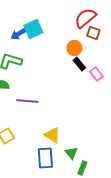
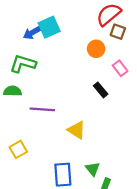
black rectangle: (79, 64) -> (101, 90), moved
pink rectangle: (96, 74) -> (120, 68), moved
yellow triangle: (52, 135) -> (77, 130), moved

